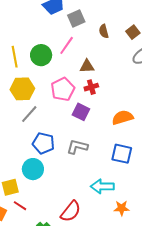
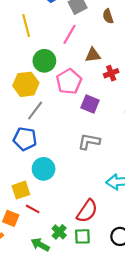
green circle: (41, 55) -> (44, 61), moved
yellow line: (15, 57) -> (26, 25), moved
red cross: (91, 87) -> (111, 73), moved
blue pentagon: (43, 143) -> (25, 139), moved

